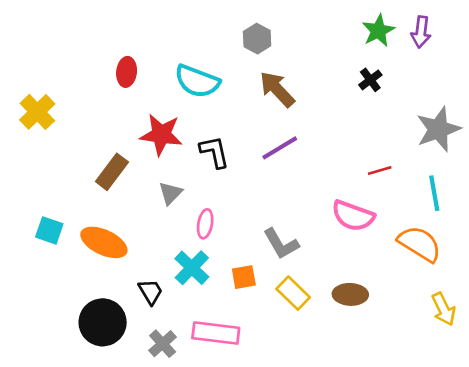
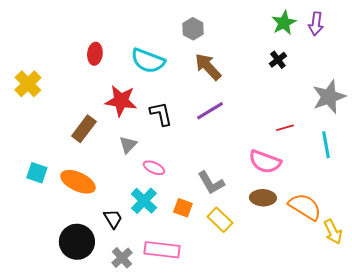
pink ellipse: (205, 224) -> (154, 168), turned -75
orange semicircle: (420, 244) -> (305, 207), moved
orange square: (244, 277) -> (183, 208), turned 30
brown ellipse: (350, 294) -> (263, 198), moved

